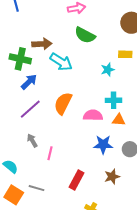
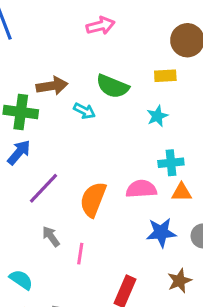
green semicircle: (85, 35) -> (113, 86), moved
yellow rectangle: (125, 54) -> (165, 76), moved
cyan arrow: (61, 62) -> (84, 111), size x0.6
blue arrow: (29, 82) -> (19, 152), moved
orange semicircle: (63, 103) -> (93, 199), moved

